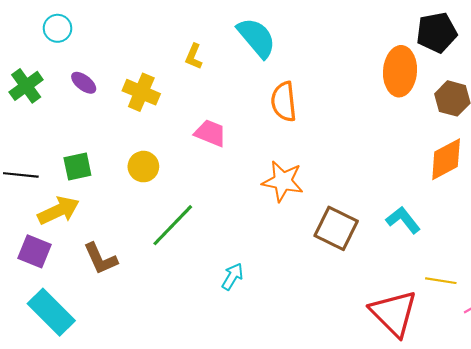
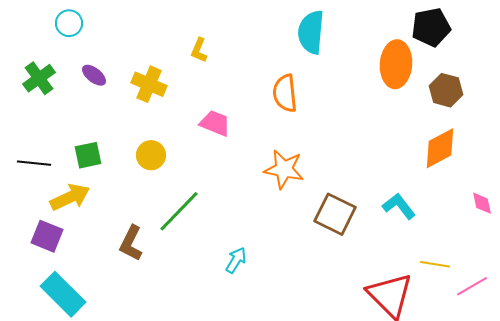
cyan semicircle: (257, 38) -> (311, 32), moved, turned -135
brown L-shape: (100, 259) -> (131, 243), moved, turned 51

